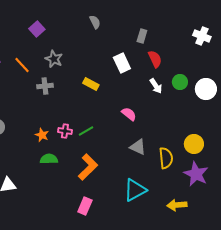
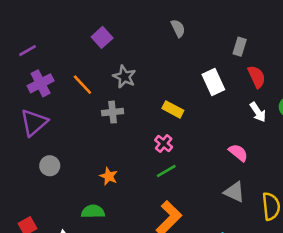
pink semicircle: (129, 114) -> (238, 153), moved
pink cross: (65, 131) -> (164, 143), moved, turned 32
green semicircle: (49, 159) -> (93, 212), moved

